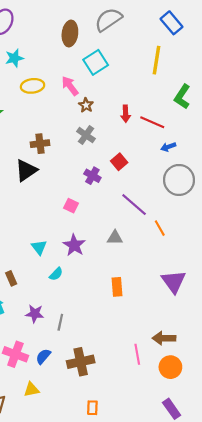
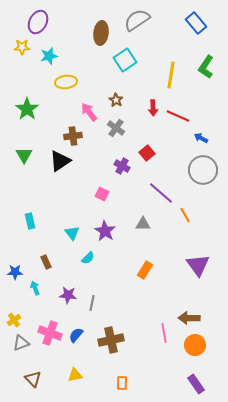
yellow line: (157, 60) -> (171, 75), moved
pink arrow: (70, 86) -> (89, 112), moved
green L-shape: (182, 97) -> (206, 67), moved
blue arrow: (168, 147) -> (201, 138), moved, turned 48
orange rectangle: (117, 287) -> (145, 270), turned 36
yellow triangle: (31, 390) -> (75, 375), moved

